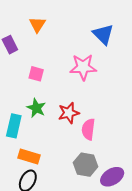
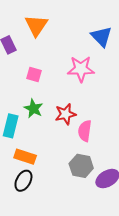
orange triangle: (37, 24) -> (36, 25), size x1.4

